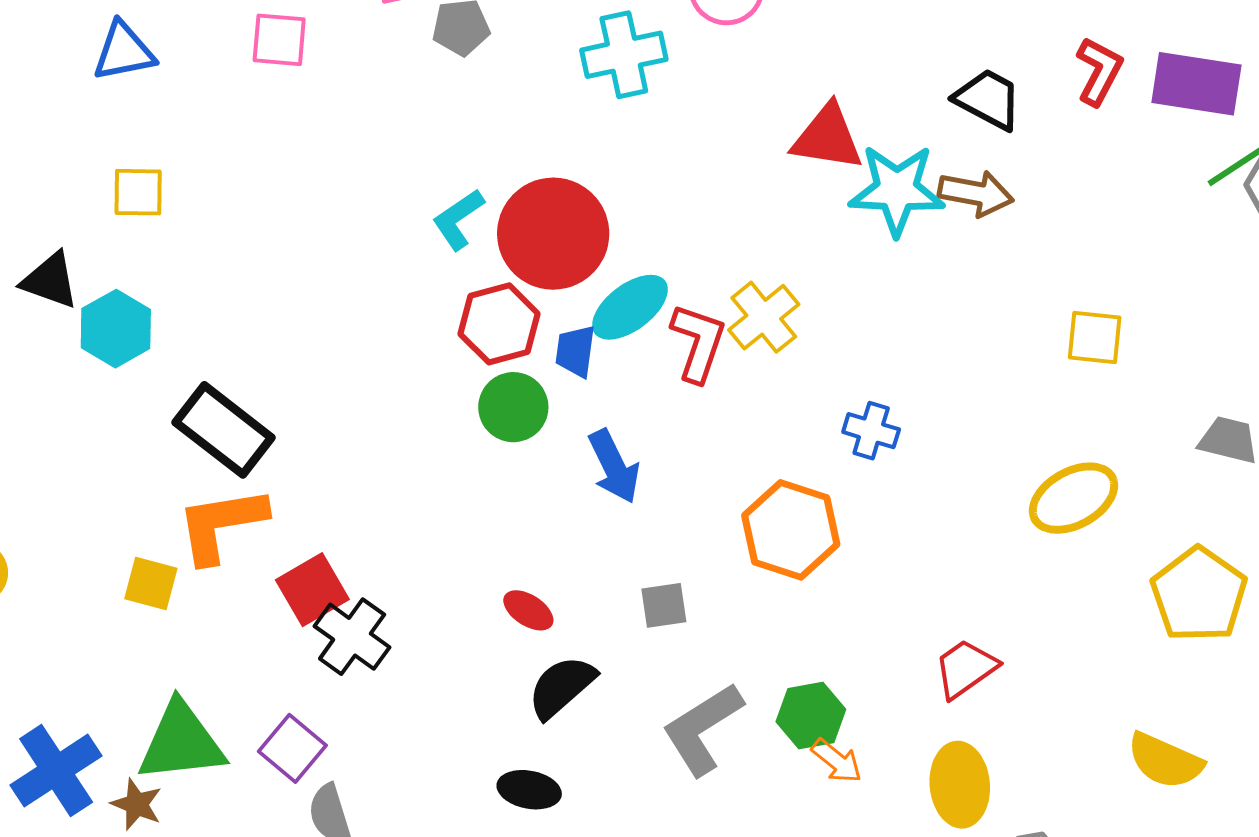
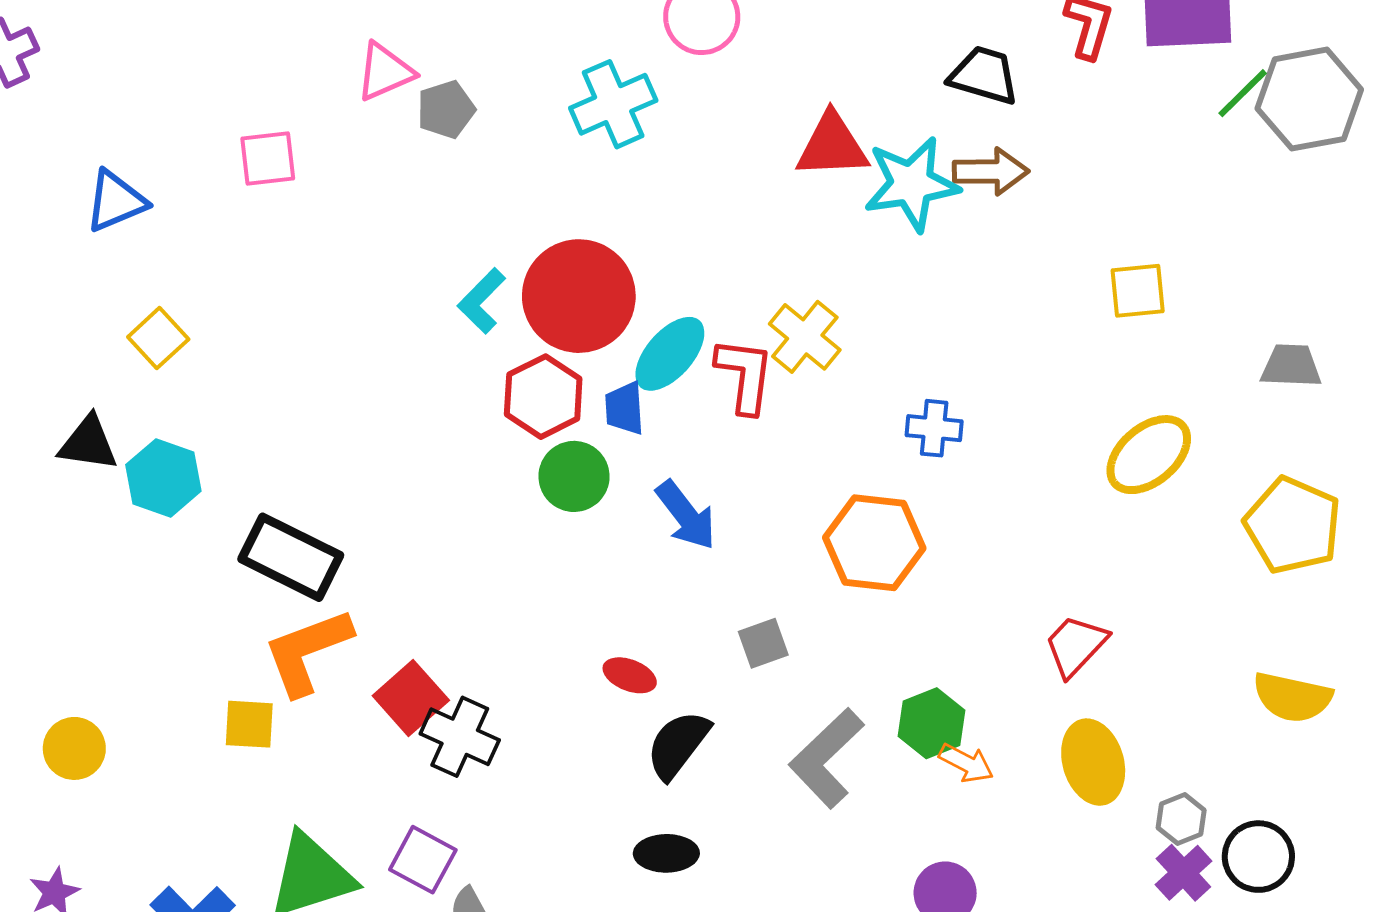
yellow square: (138, 192) -> (158, 338), turned -32

